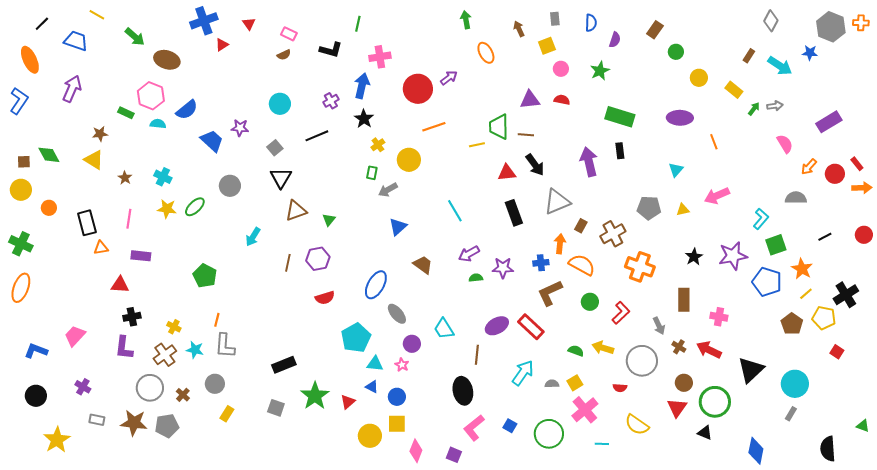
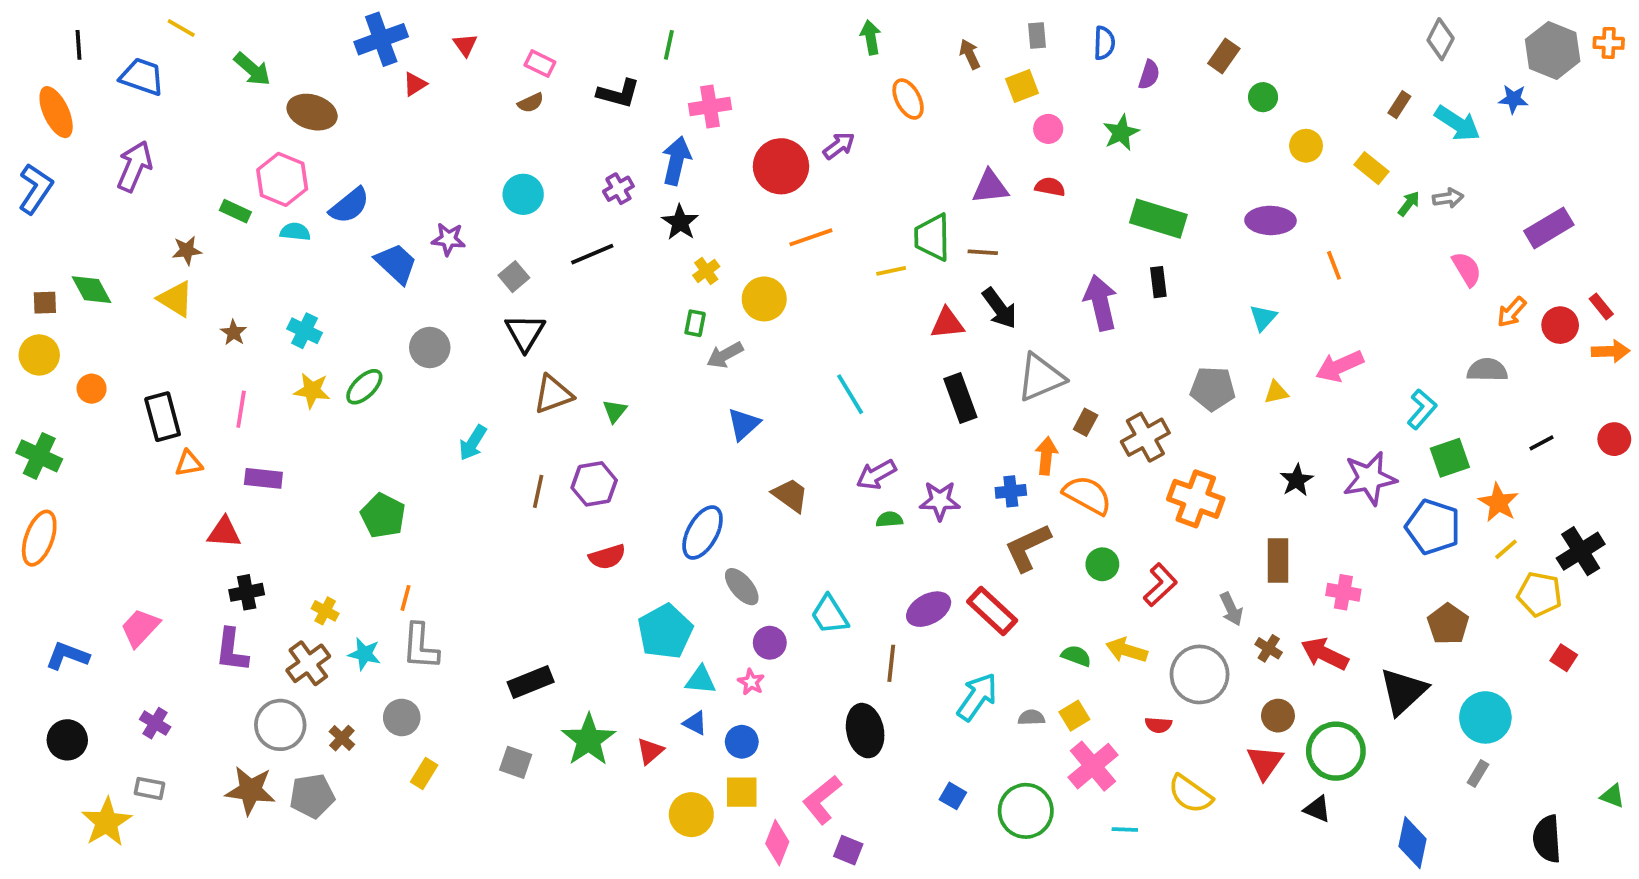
black line: (42, 24) -> (78, 45), turned -49
brown pentagon: (792, 324) -> (1448, 624), moved
gray rectangle: (97, 420) -> (149, 788), moved
pink L-shape: (474, 428) -> (822, 800), moved

